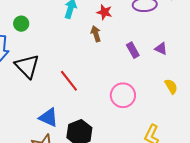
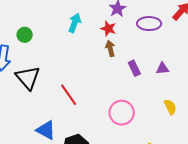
brown arrow: (96, 34) -> (110, 48), moved
purple triangle: (161, 49) -> (163, 68), turned -32

